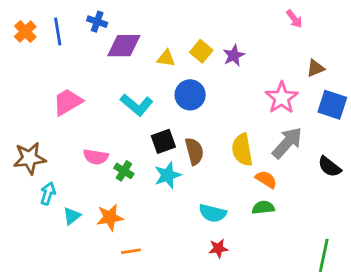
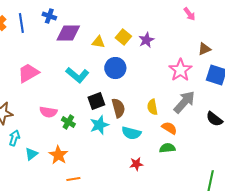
yellow semicircle: (242, 150) -> (152, 107), size x0.7
cyan semicircle: (213, 213) -> (131, 133), moved
orange star: (110, 217) -> (58, 155), turned -30
red star: (218, 248) -> (136, 164), moved

